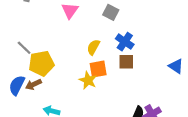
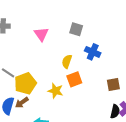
brown square: (126, 62) -> (113, 84), moved
yellow star: (88, 80) -> (56, 91), moved

